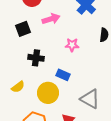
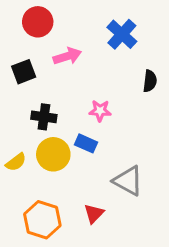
pink star: (72, 45) -> (100, 111), moved
yellow circle: (48, 93) -> (53, 154), moved

